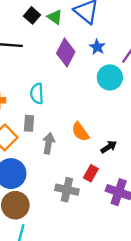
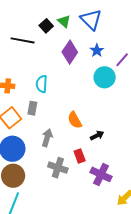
black square: (32, 15) -> (46, 26), moved
gray arrow: (49, 143) -> (47, 138), moved
red rectangle: (91, 173) -> (80, 156), turned -56

